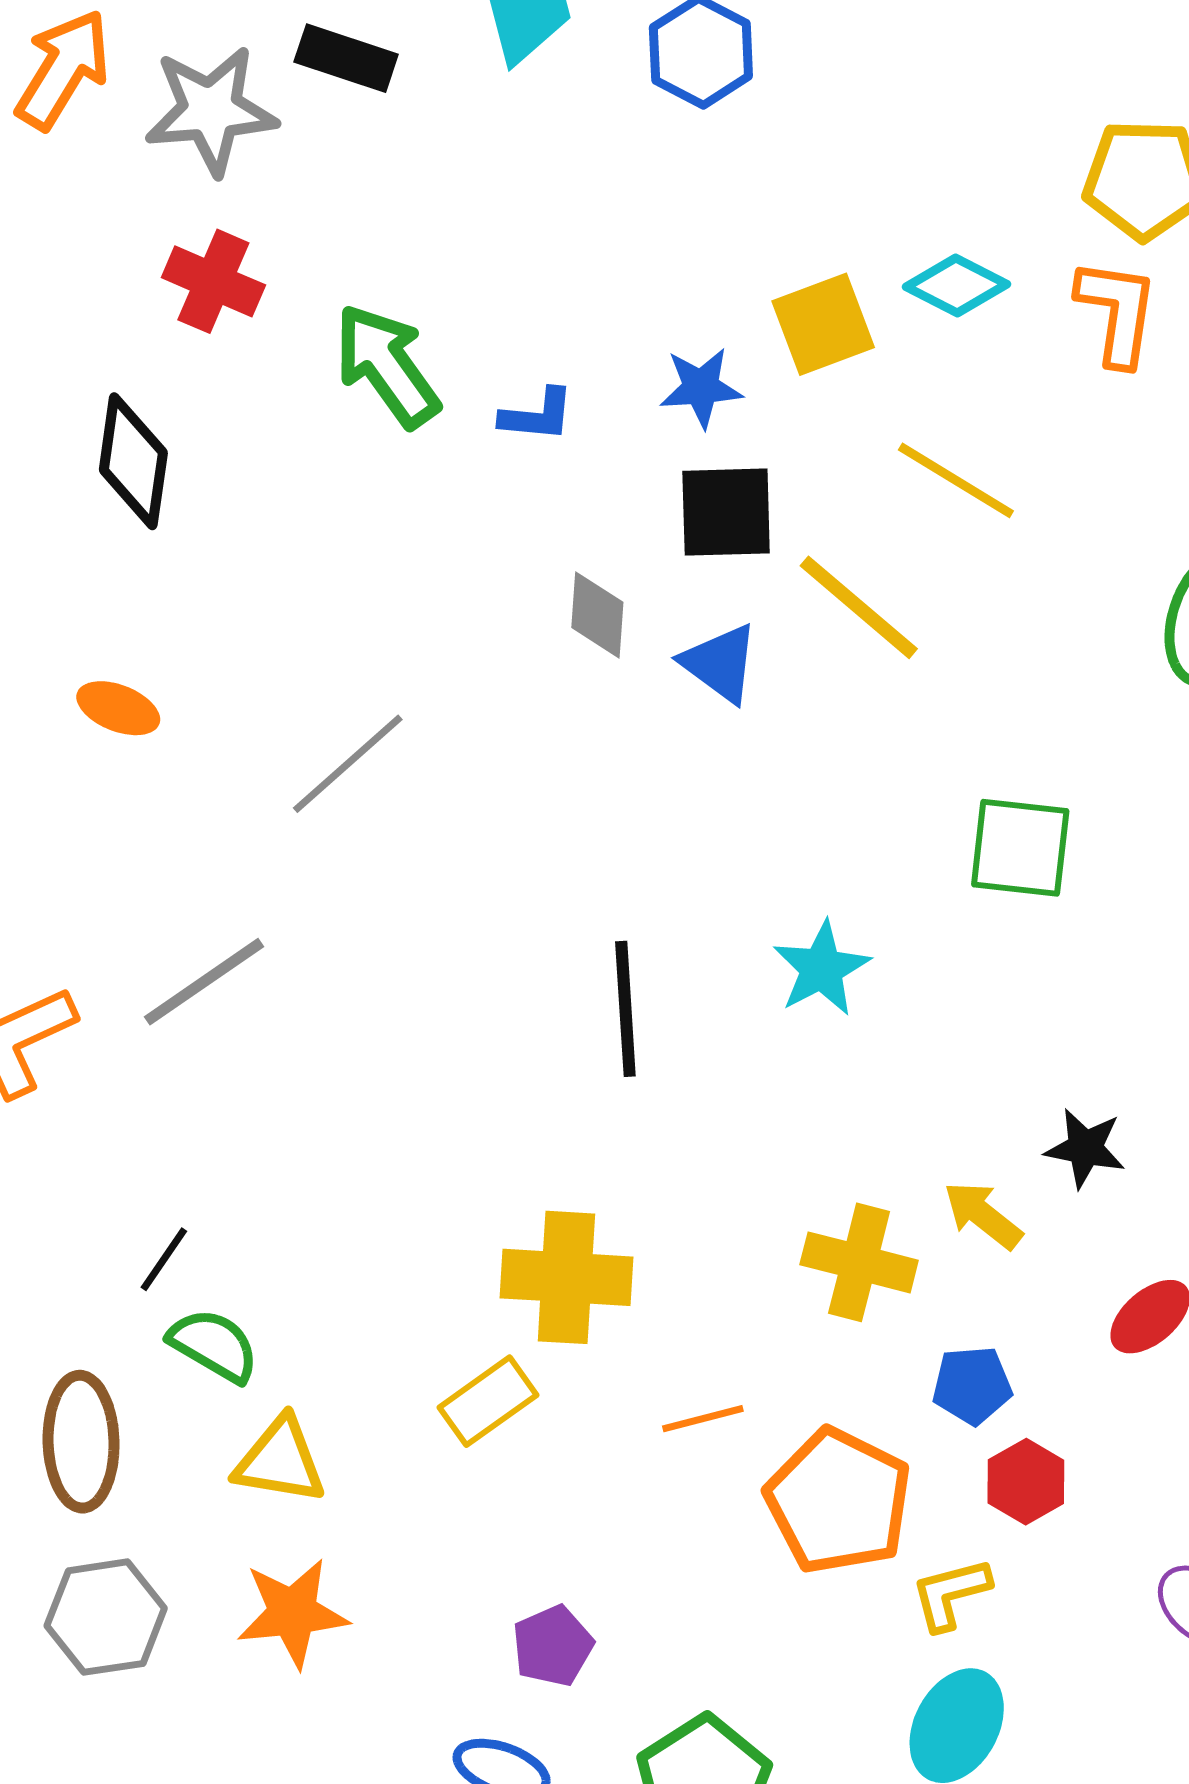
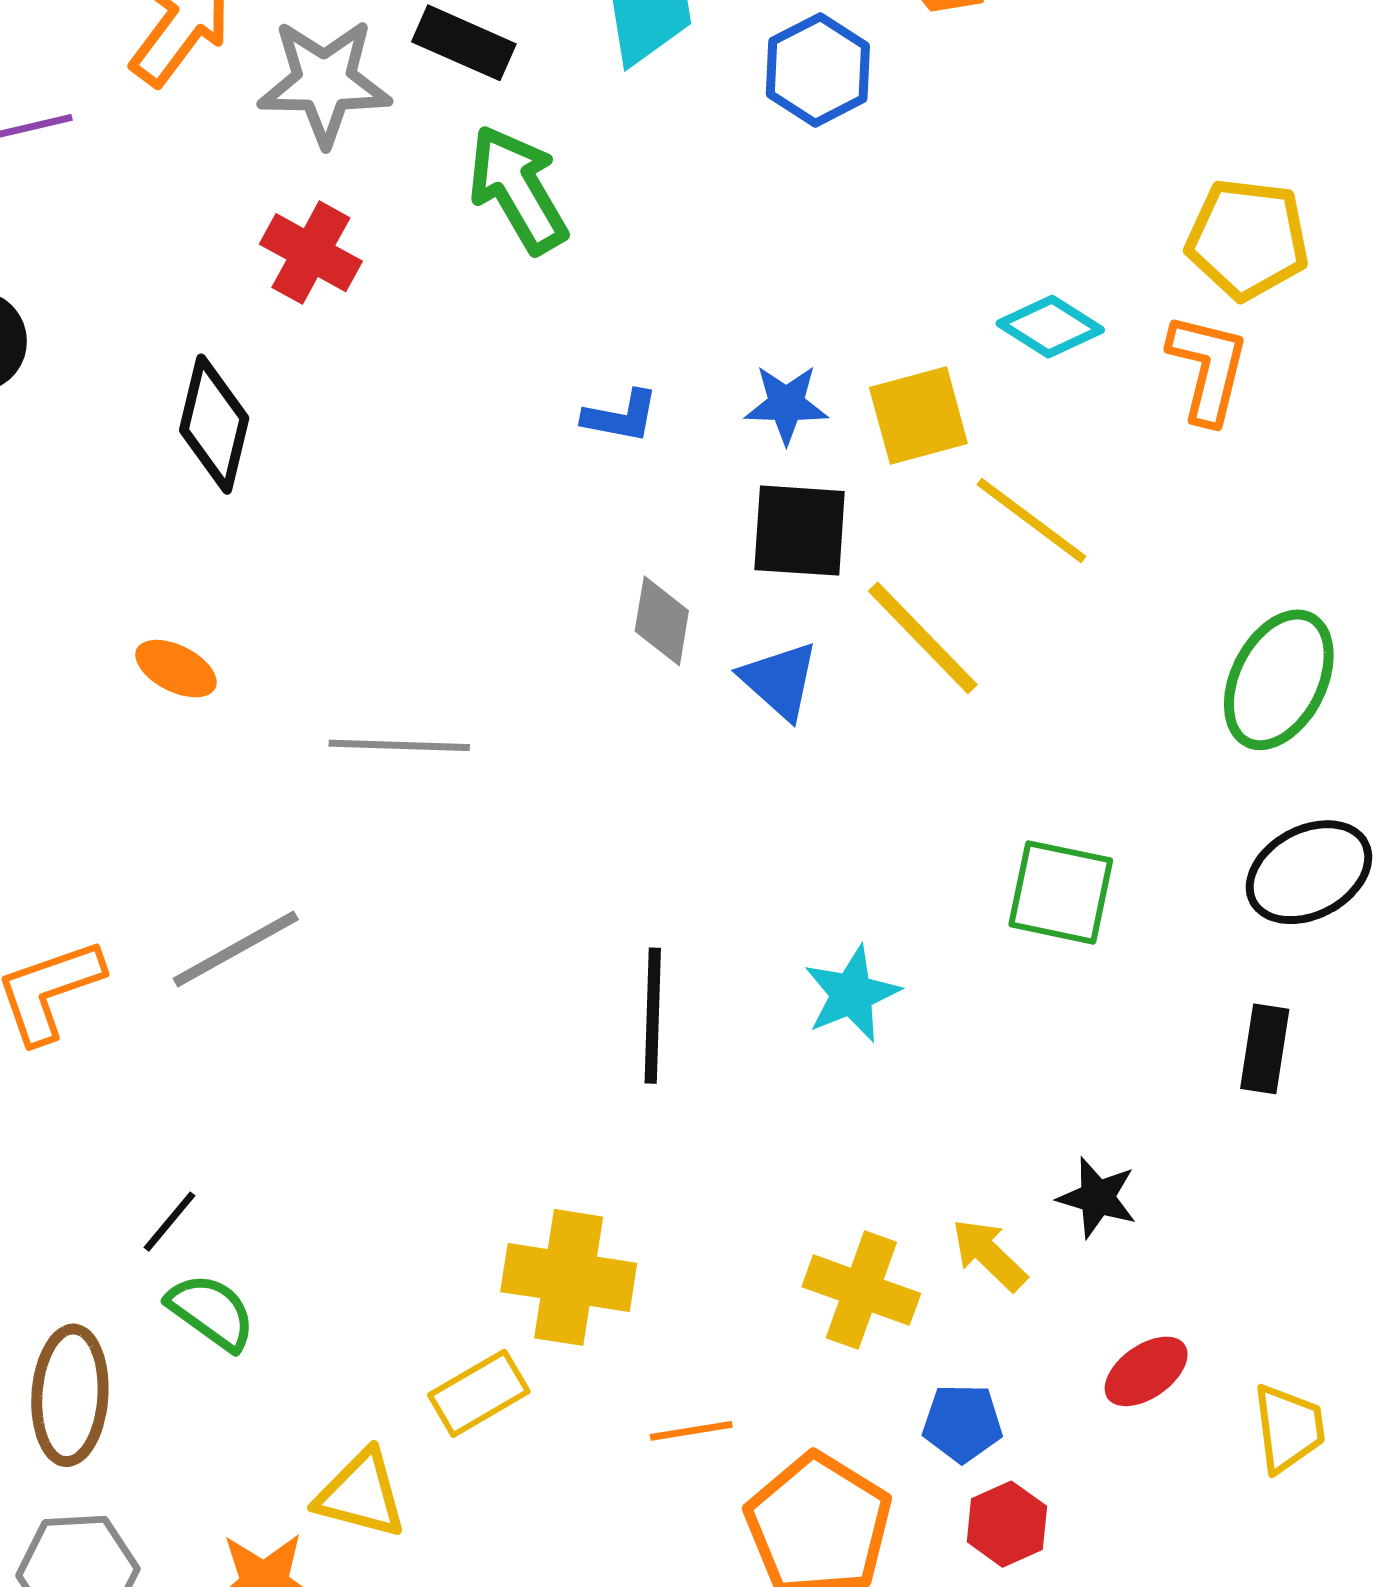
yellow square: (823, 324) -> (918, 416), moved
green arrow: (387, 366) -> (518, 189), moved
gray line: (348, 764) -> (399, 745), turned 38
yellow triangle: (280, 1461) -> (361, 1494), moved

